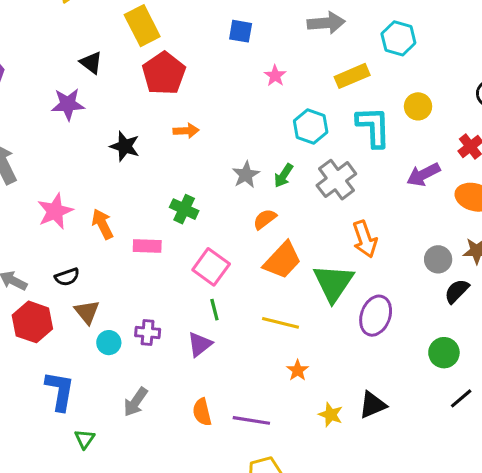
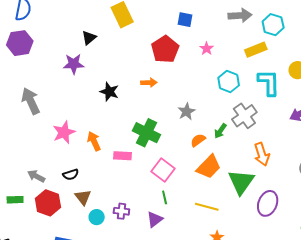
cyan hexagon: (398, 38) -> (273, 25), moved
black triangle: (91, 63) -> (89, 38), turned 42
red pentagon: (164, 73) -> (165, 49), moved
green arrow: (283, 176) -> (220, 131), moved
green cross: (184, 209) -> (147, 133), size x1.5

